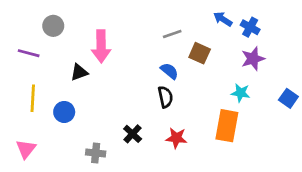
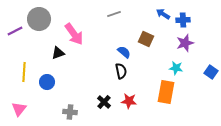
gray circle: (53, 26) -> (39, 19), size x1.5
blue cross: (250, 27) -> (183, 20), turned -32
gray line: (172, 34) -> (114, 14), moved
pink arrow: (101, 46) -> (74, 34), turned -35
purple line: (29, 53) -> (15, 31), moved, turned -42
black cross: (133, 134) -> (104, 102), moved

